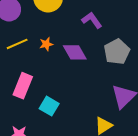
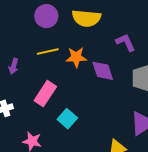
orange star: (46, 44) -> (76, 57), size x1.5

